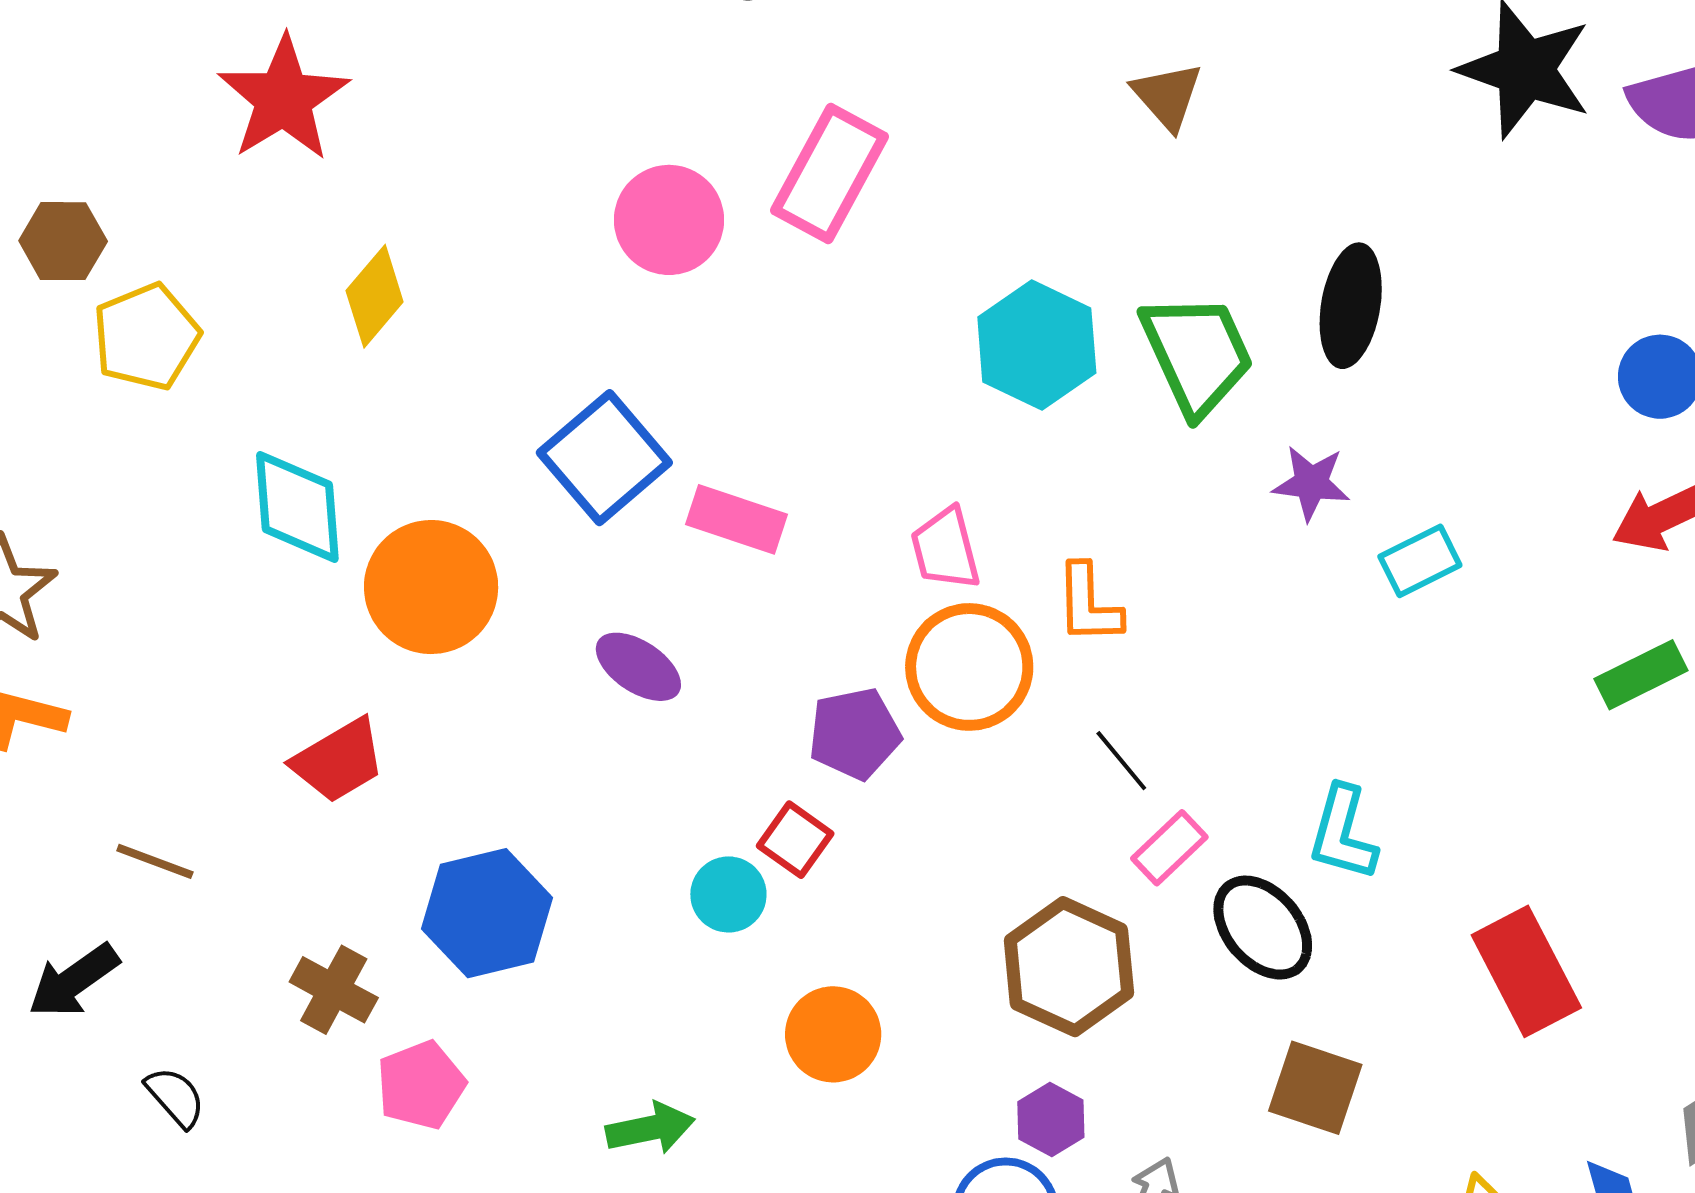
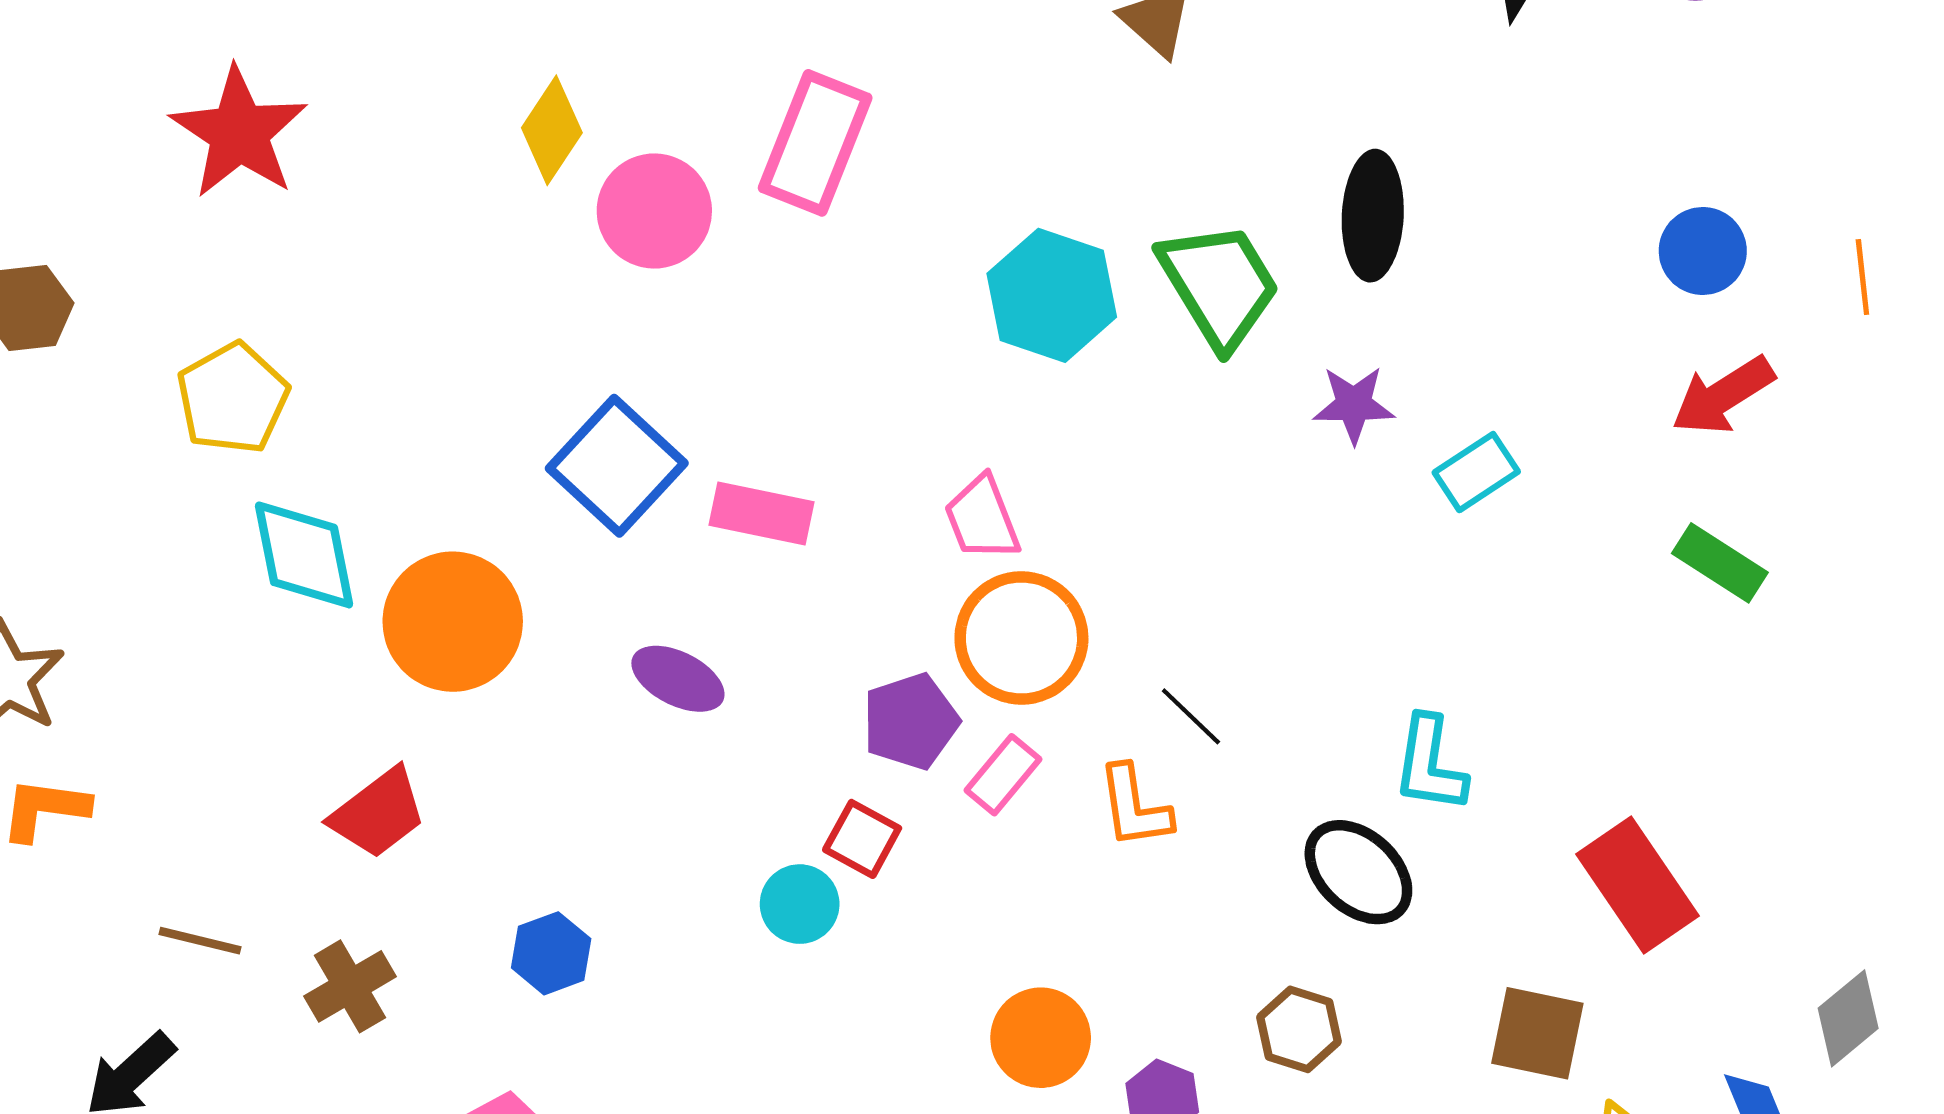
yellow diamond: (375, 296) -> (552, 130), moved
yellow pentagon: (146, 337) -> (233, 398), moved
orange L-shape: (1088, 604) -> (1134, 807), moved
green rectangle: (1641, 675) -> (1720, 563), turned 66
pink rectangle: (1169, 848) -> (1003, 775), moved
blue hexagon: (487, 913) -> (551, 953), size x0.6
brown hexagon: (1069, 967) -> (1299, 1029), moved, size x0.6
brown cross: (334, 990) -> (350, 986), moved, turned 38
orange circle: (833, 1034) -> (1041, 1038), moved
brown square: (1315, 1088) -> (1537, 1033), moved

